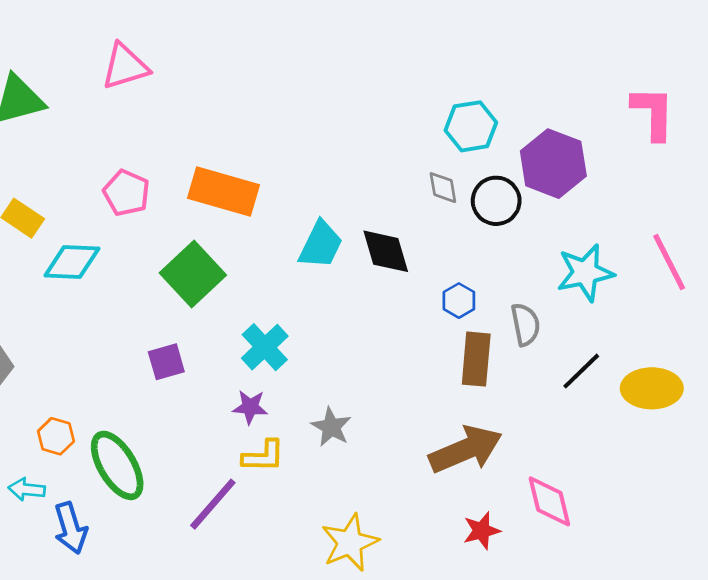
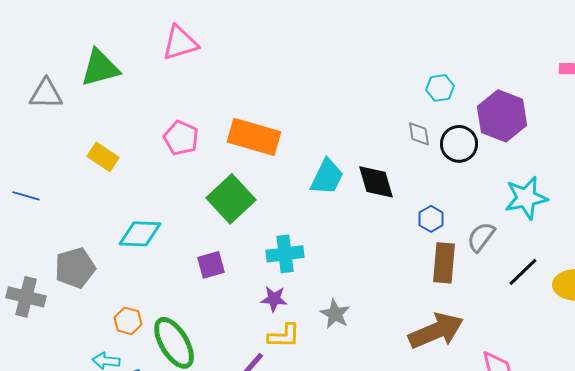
cyan hexagon: (471, 126) -> (440, 88), size x0.7
cyan diamond: (72, 262) -> (140, 234), moved
gray semicircle: (525, 324) -> (481, 237), turned -132
cyan cross: (265, 347) -> (285, 254), turned 36

